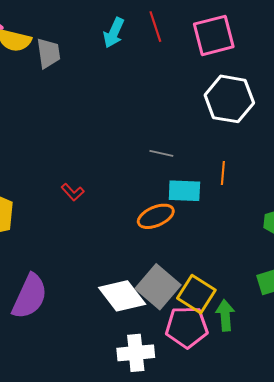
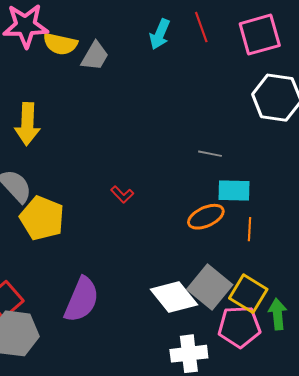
gray trapezoid: (48, 53) -> (95, 56), turned 40
orange line: (223, 173) -> (250, 229), moved

